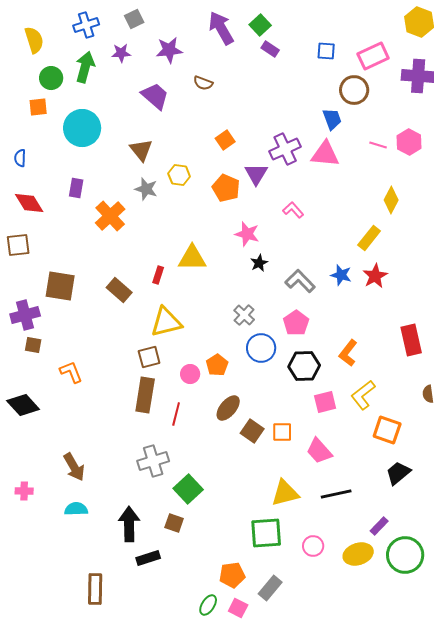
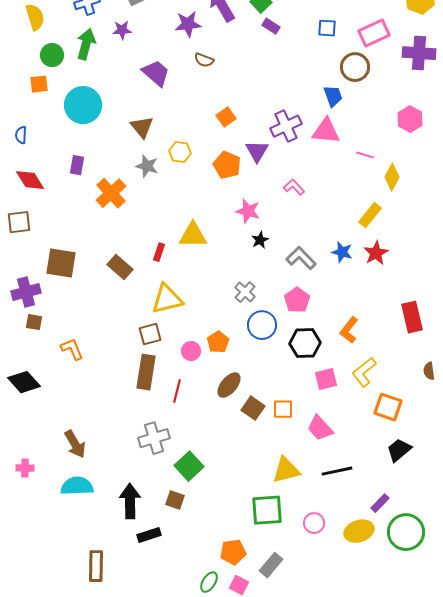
purple star: (169, 50) -> (188, 24), moved
pink line: (378, 145) -> (365, 155), moved
cyan semicircle: (76, 509) -> (77, 486), size x1.4

